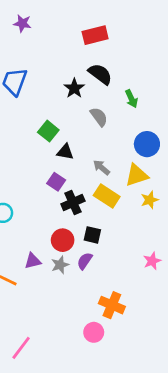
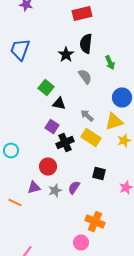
black semicircle: (100, 74) -> (86, 44), turned -120
black square: (92, 235) -> (99, 174), moved
red circle: (63, 240) -> (48, 167), moved

